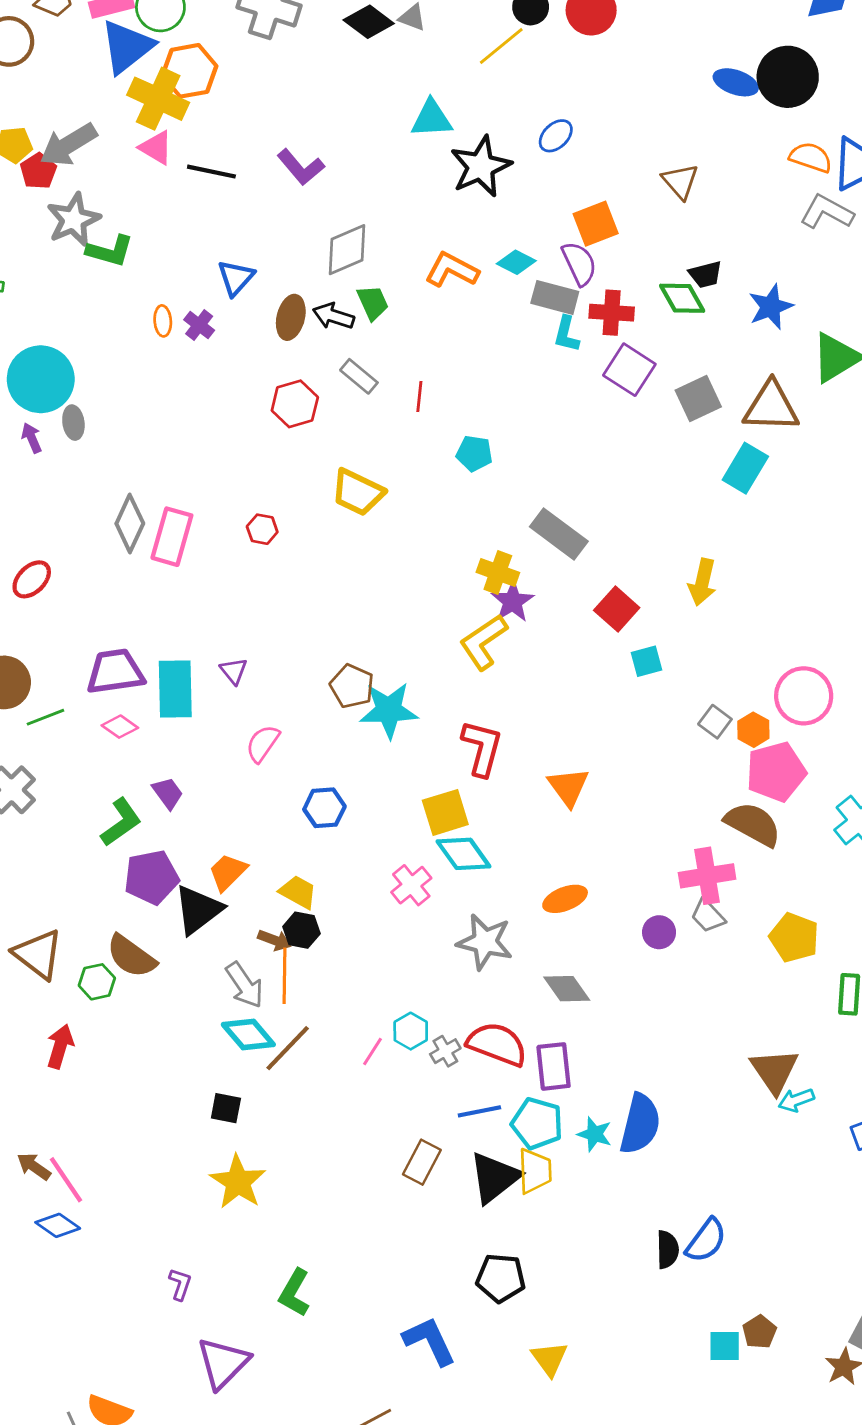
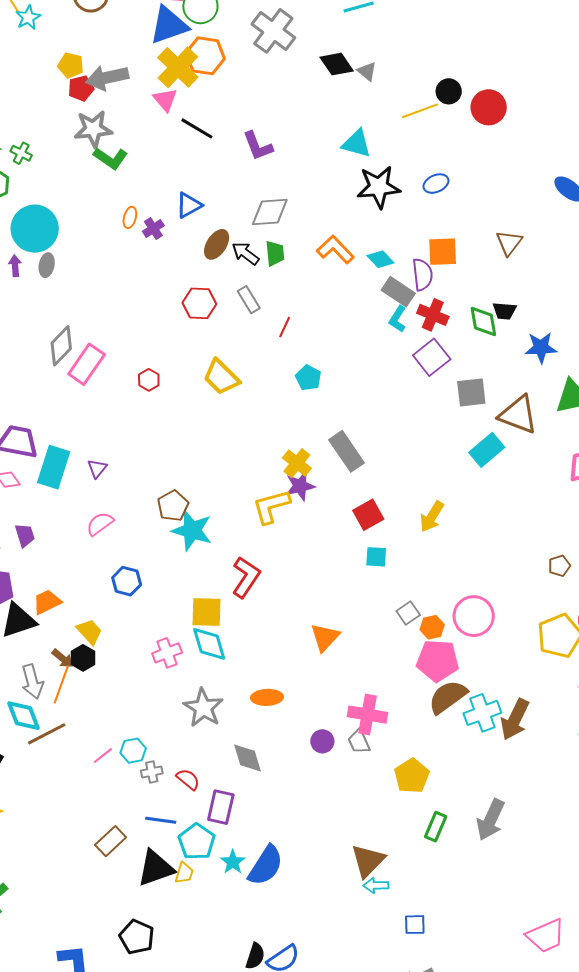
orange triangle: (568, 787) -> (325, 637), moved
brown semicircle: (753, 824) -> (448, 697), moved, turned -84
red semicircle: (497, 1044) -> (188, 779), size x0.6
yellow trapezoid: (535, 1171) -> (184, 873), size x0.7

